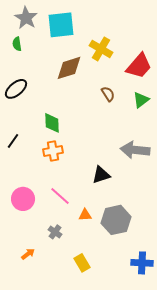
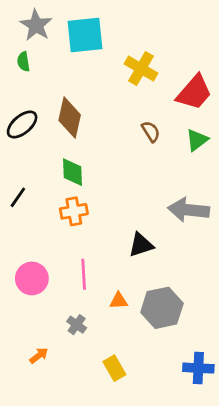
brown diamond: (69, 68) -> (70, 118), moved, turned -60
pink line: (60, 196) -> (84, 274), turned 45

